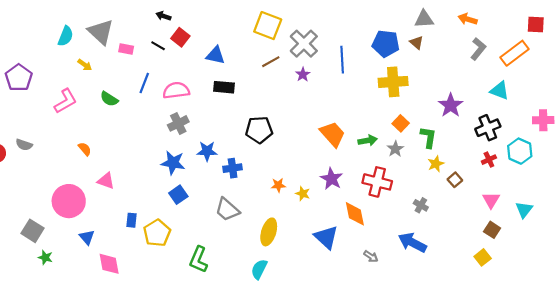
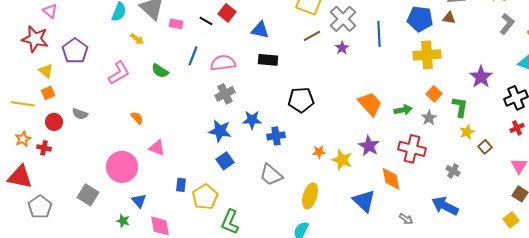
brown triangle: (417, 43) -> (449, 18), turned -32
yellow star: (303, 194) -> (342, 160), size x1.5
green star: (45, 257) -> (123, 221), moved
green L-shape: (199, 260) -> (230, 222), moved

